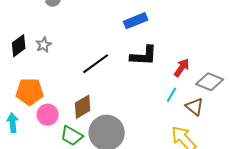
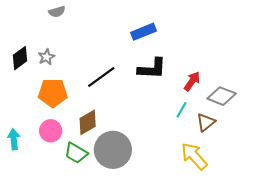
orange pentagon: (30, 92) -> (53, 93), moved
brown triangle: (195, 107) -> (206, 122), turned 42

